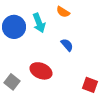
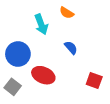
blue circle: (14, 27) -> (18, 54), moved
red square: (90, 85) -> (94, 80), moved

